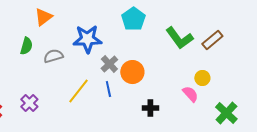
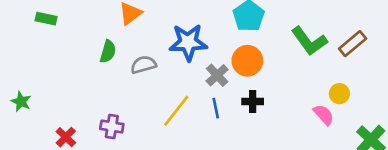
orange circle: (132, 72) -> (247, 61), moved
purple cross: (29, 103) -> (112, 127), turned -36
black cross: (150, 108) -> (253, 102), moved

